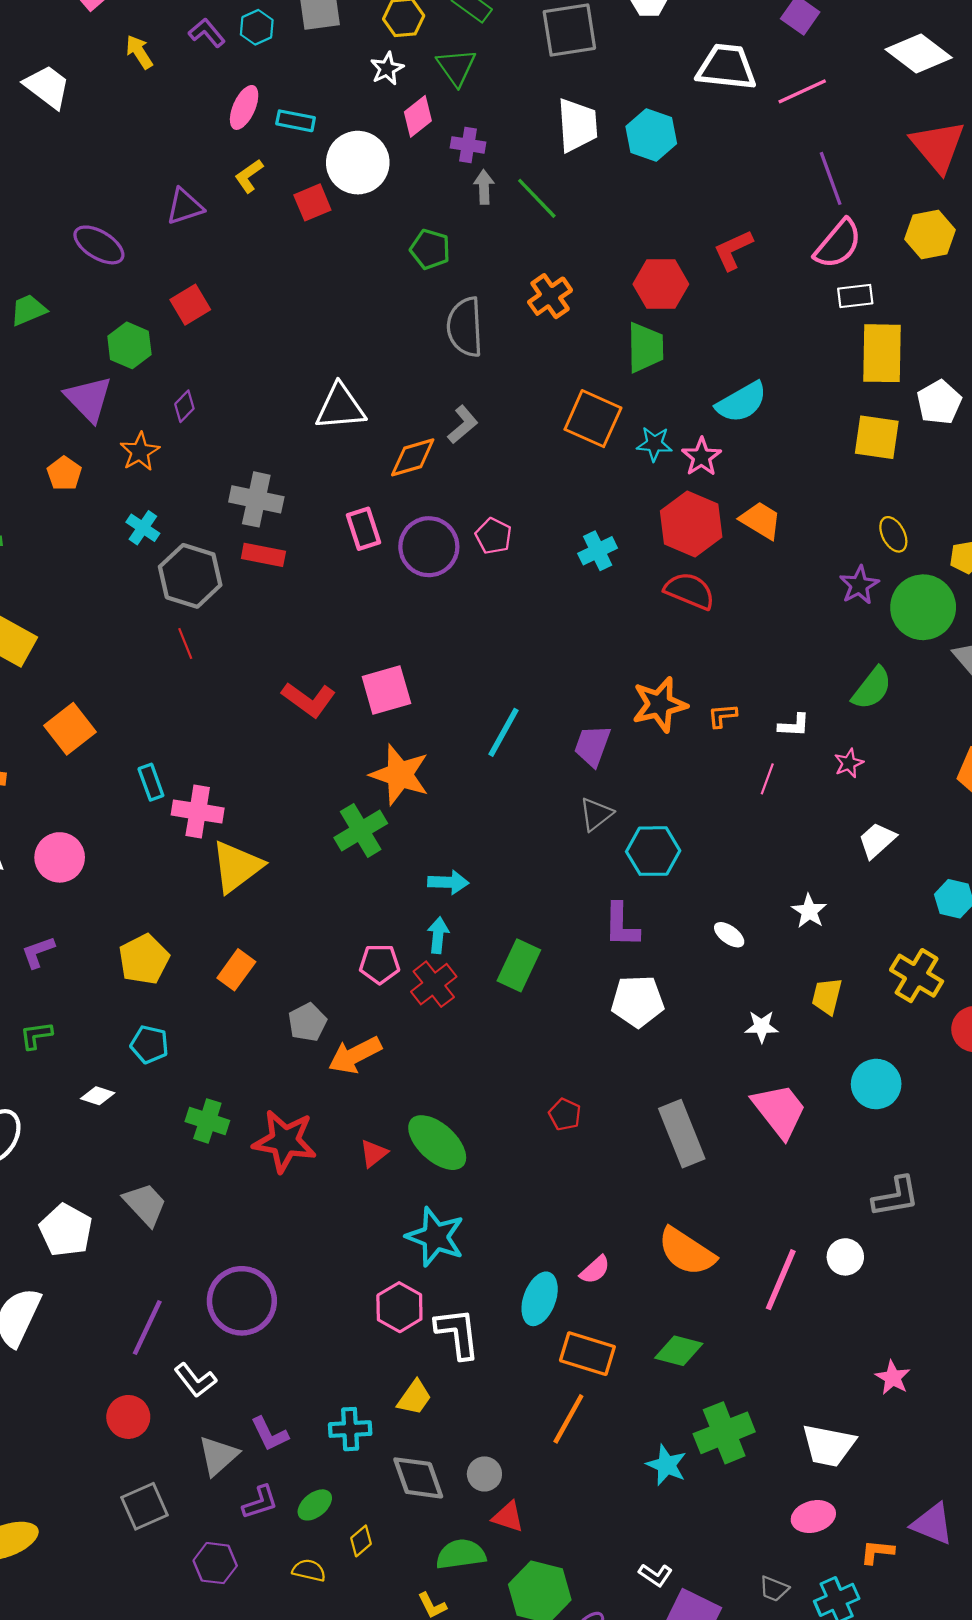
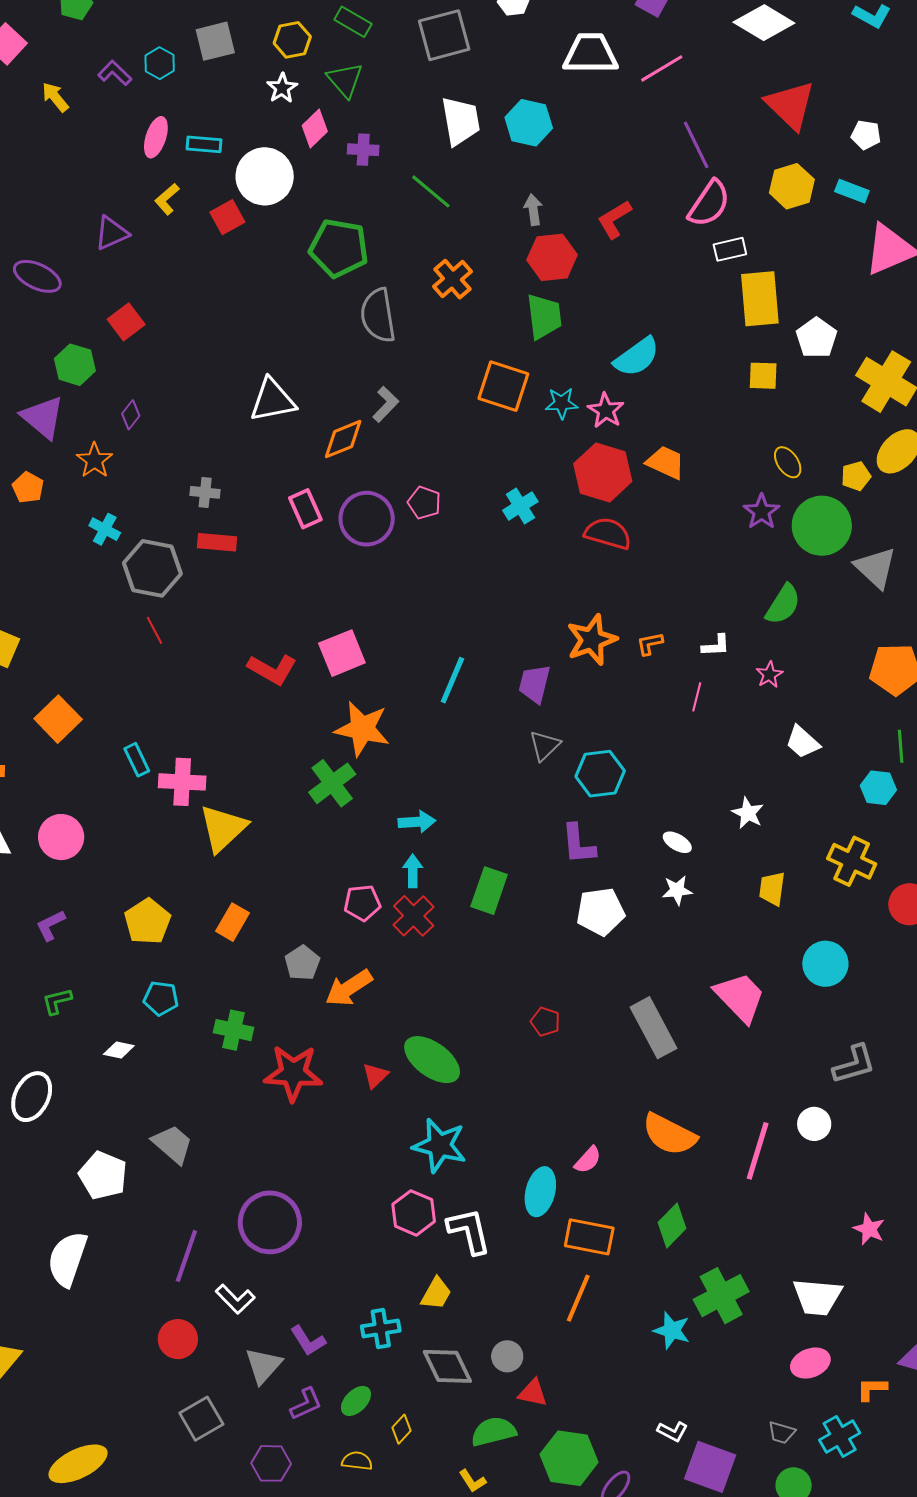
gray arrow: (484, 187) -> (533, 210), moved
green pentagon: (430, 249) -> (339, 248), size x1.6
yellow square: (877, 437) -> (763, 376), size x0.7
gray cross: (256, 499) -> (205, 492), size x0.6
white trapezoid: (877, 840) -> (803, 742), turned -90
white star: (762, 1027) -> (677, 890), moved
green cross: (207, 1121) -> (233, 1030), moved
green diamond: (679, 1351) -> (672, 1225), turned -54

